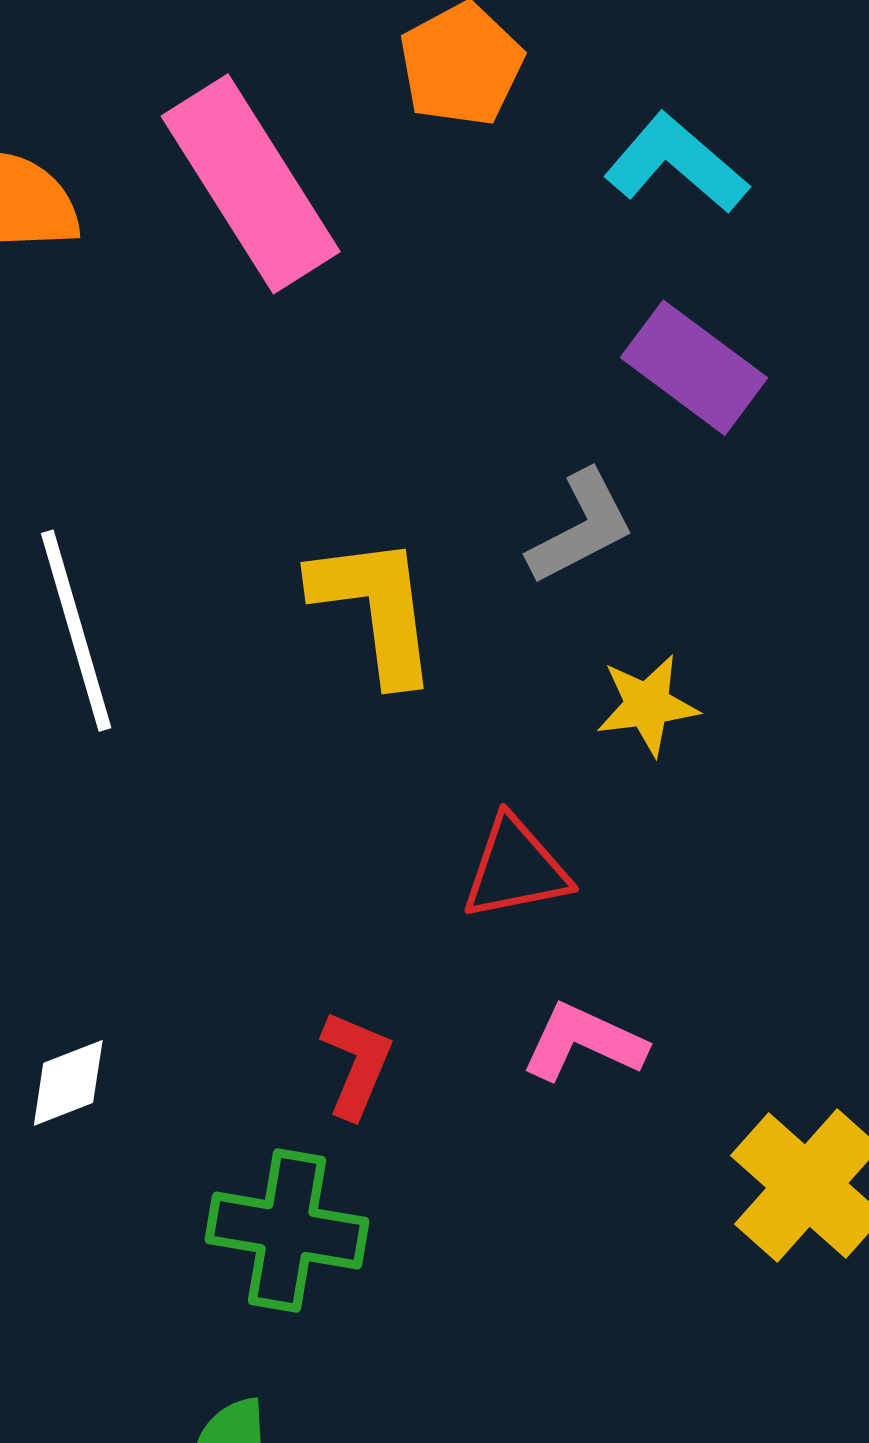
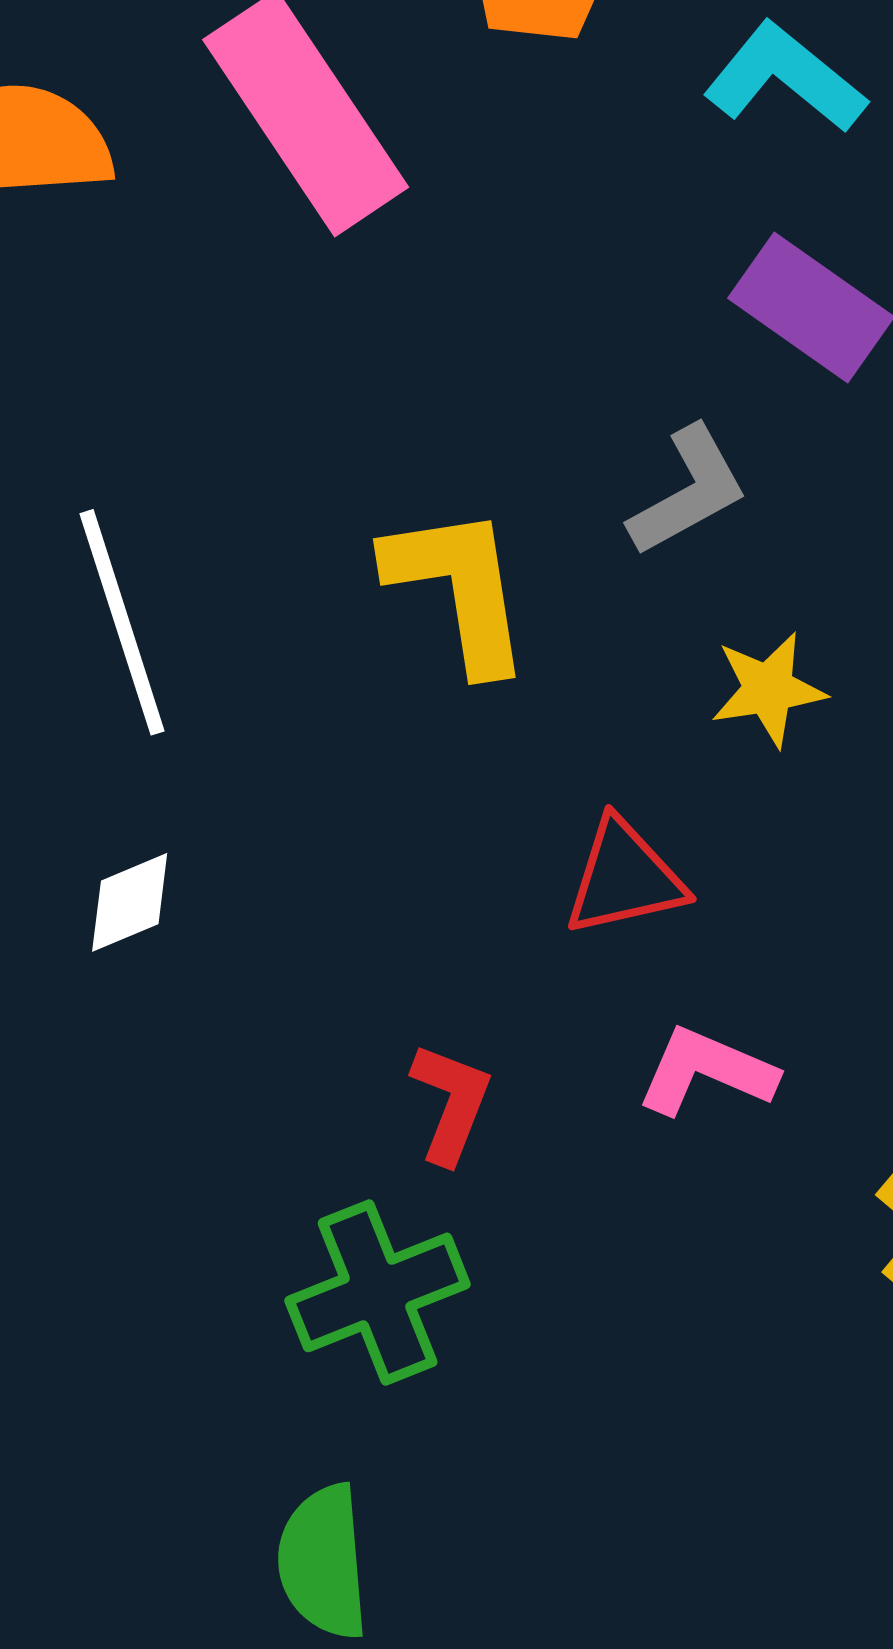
white diamond: (68, 1083) -> (130, 902), moved
green cross: (287, 1231) -> (378, 1292), turned -30

